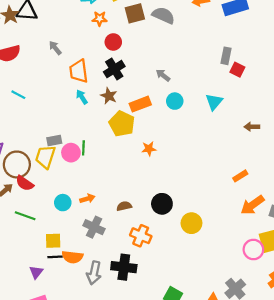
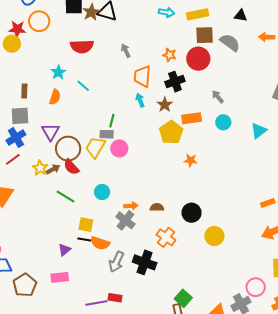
orange star: (100, 19) -> (170, 55), moved
red circle: (113, 42) -> (198, 59), moved, size x1.5
green line: (83, 148) -> (112, 121), moved
orange arrow: (87, 199) -> (131, 206), moved
pink circle: (253, 250) -> (256, 287), moved

